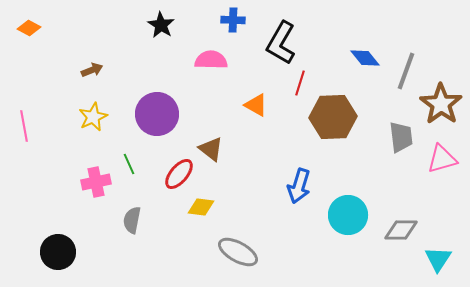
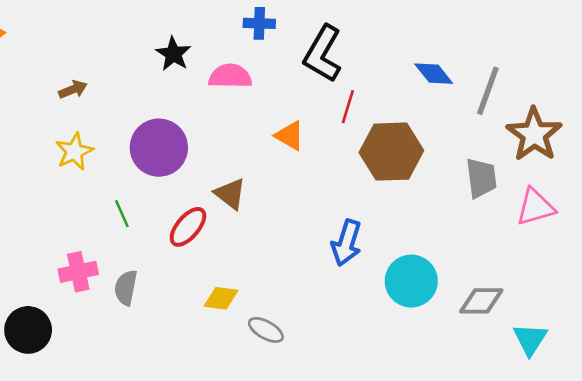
black star: (161, 25) -> (173, 54), moved
pink cross: (96, 182) -> (78, 272), moved
yellow diamond: (201, 207) -> (221, 298), moved
gray ellipse: (238, 252) -> (266, 330), size x0.7

